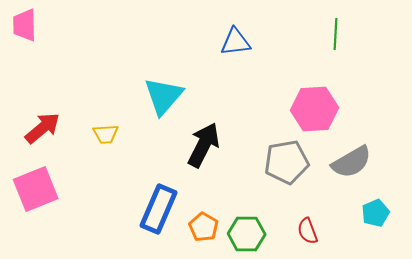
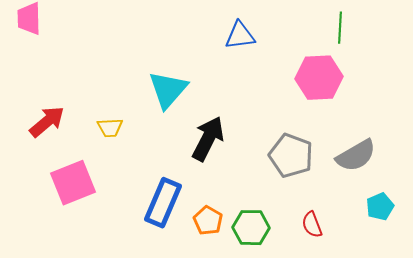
pink hexagon: (315, 109) -> (319, 78), moved
gray pentagon: (287, 162) -> (291, 156), turned 30
pink square: (36, 189) -> (73, 183), moved

